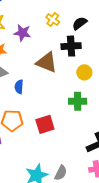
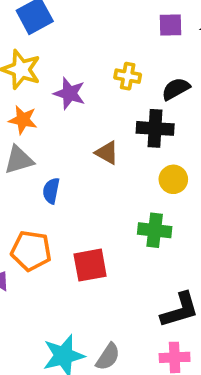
yellow cross: (53, 20) -> (128, 76), turned -32
brown triangle: (47, 62) -> (107, 153), size x0.6

